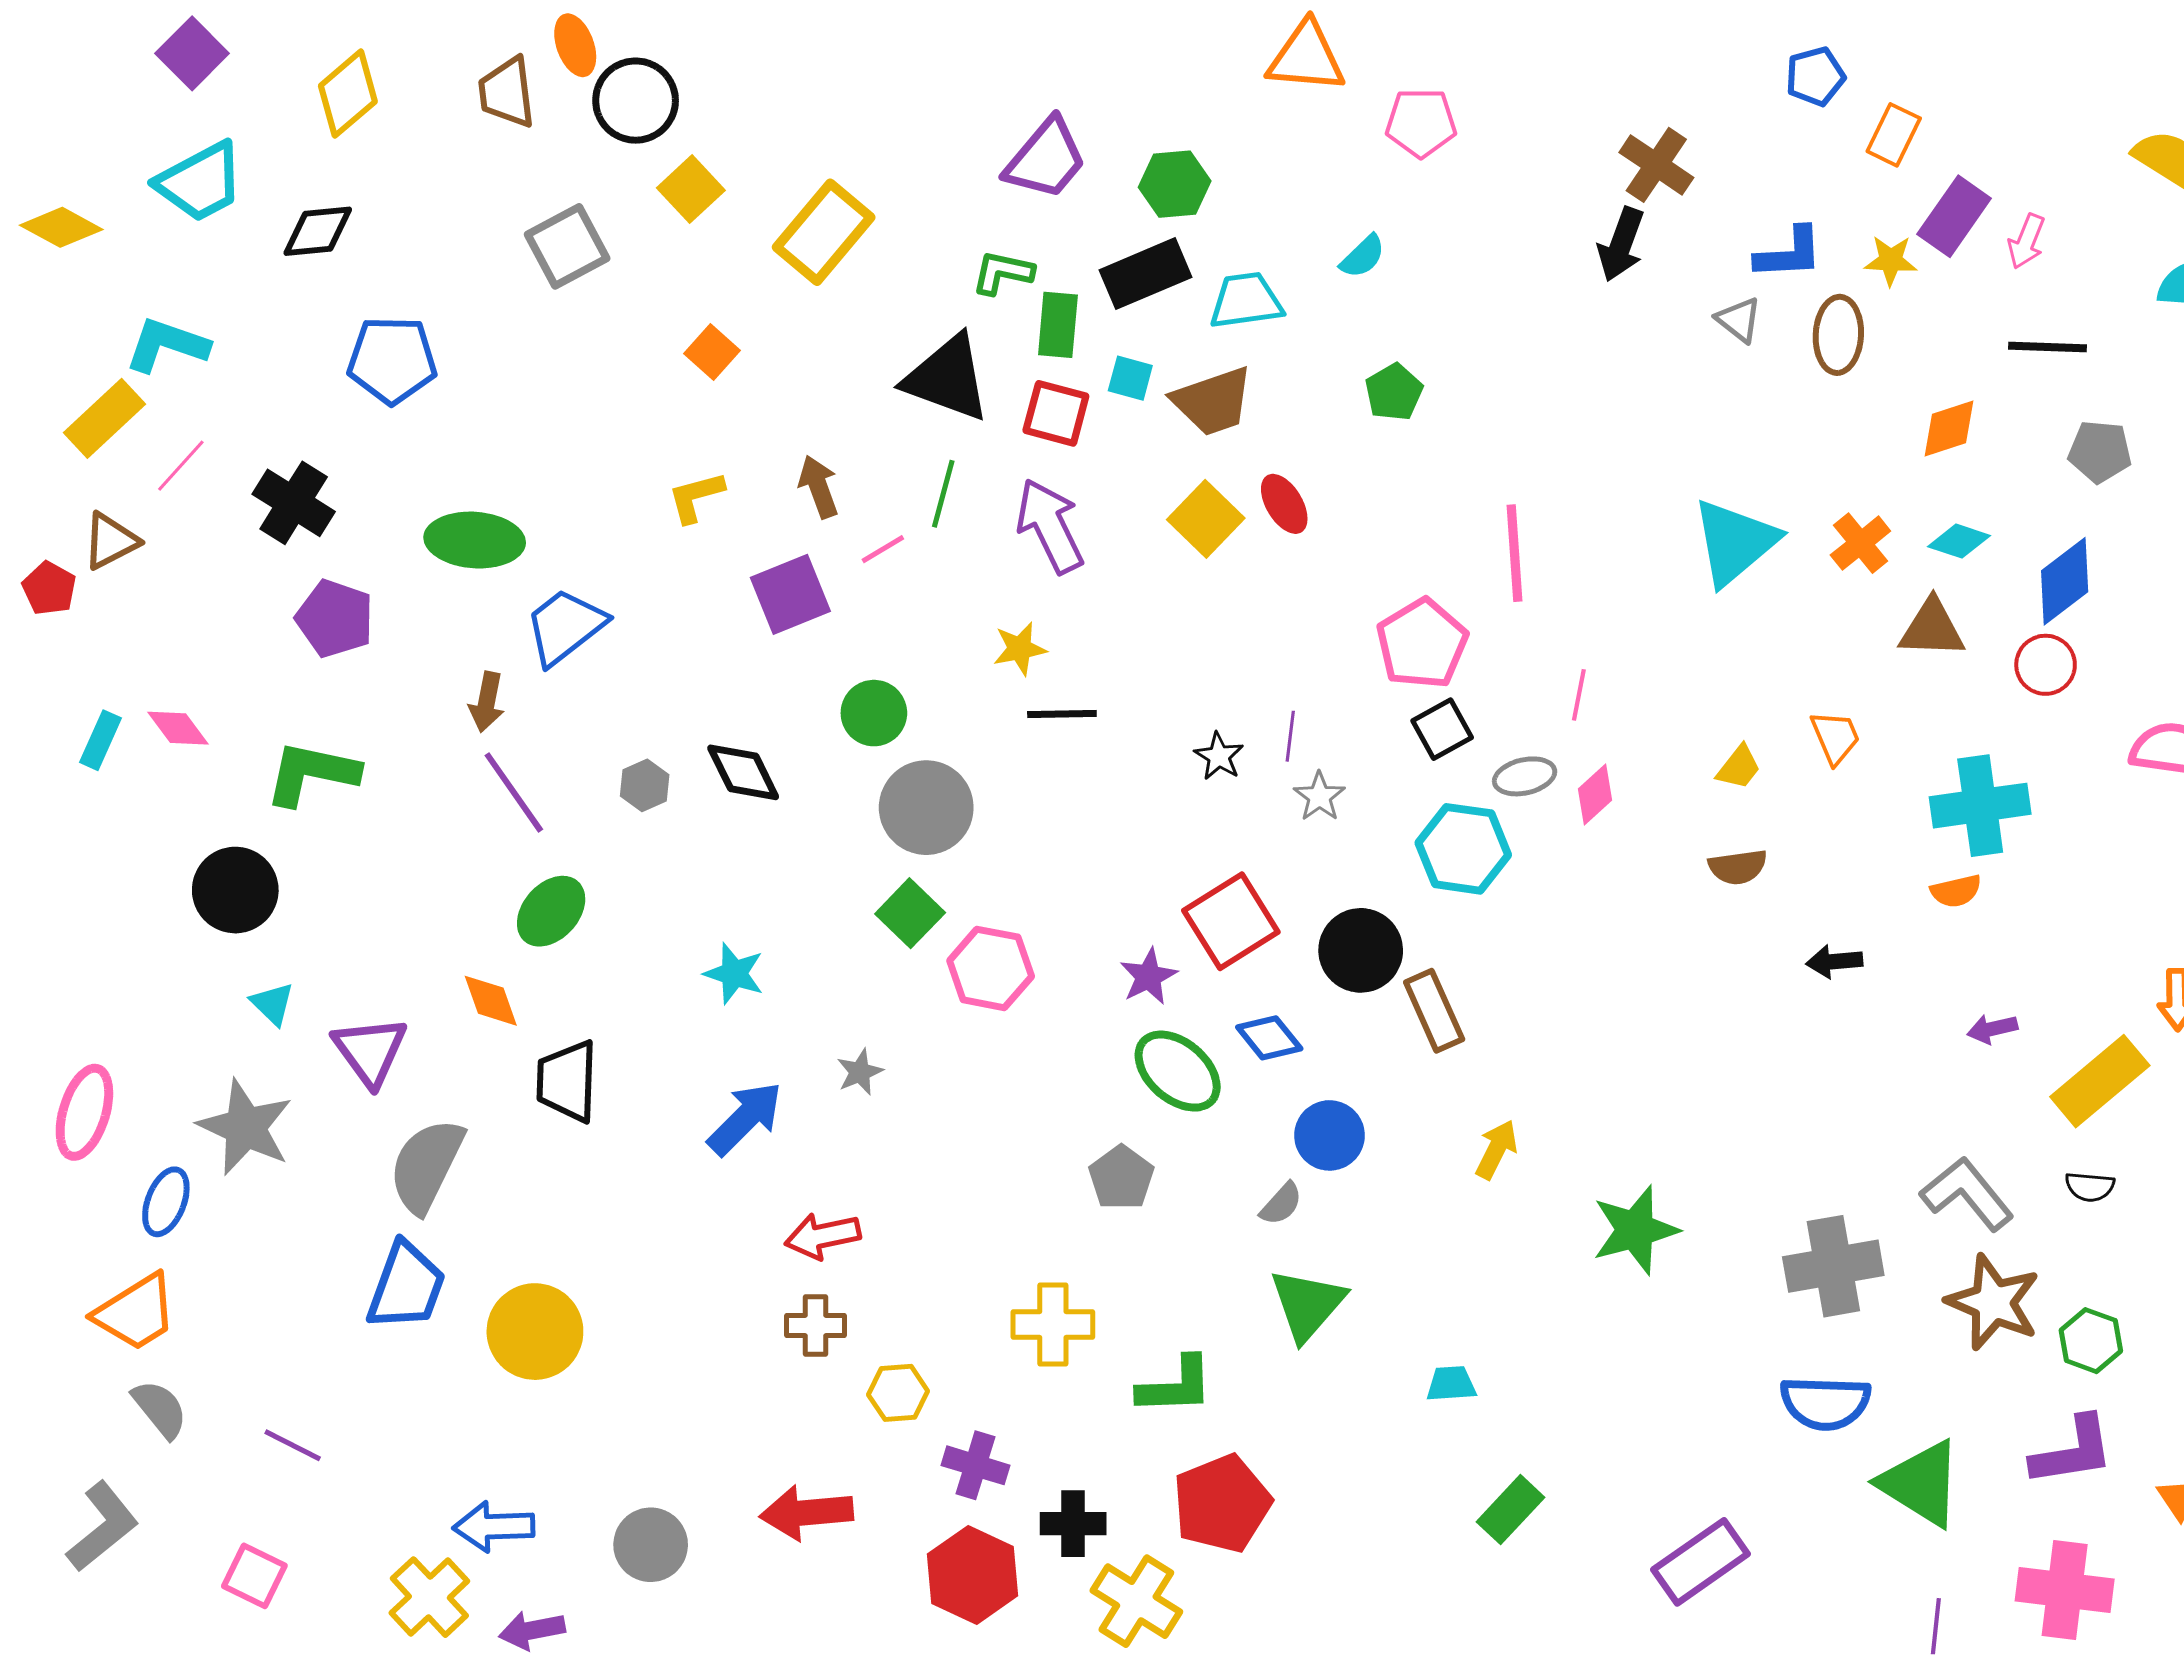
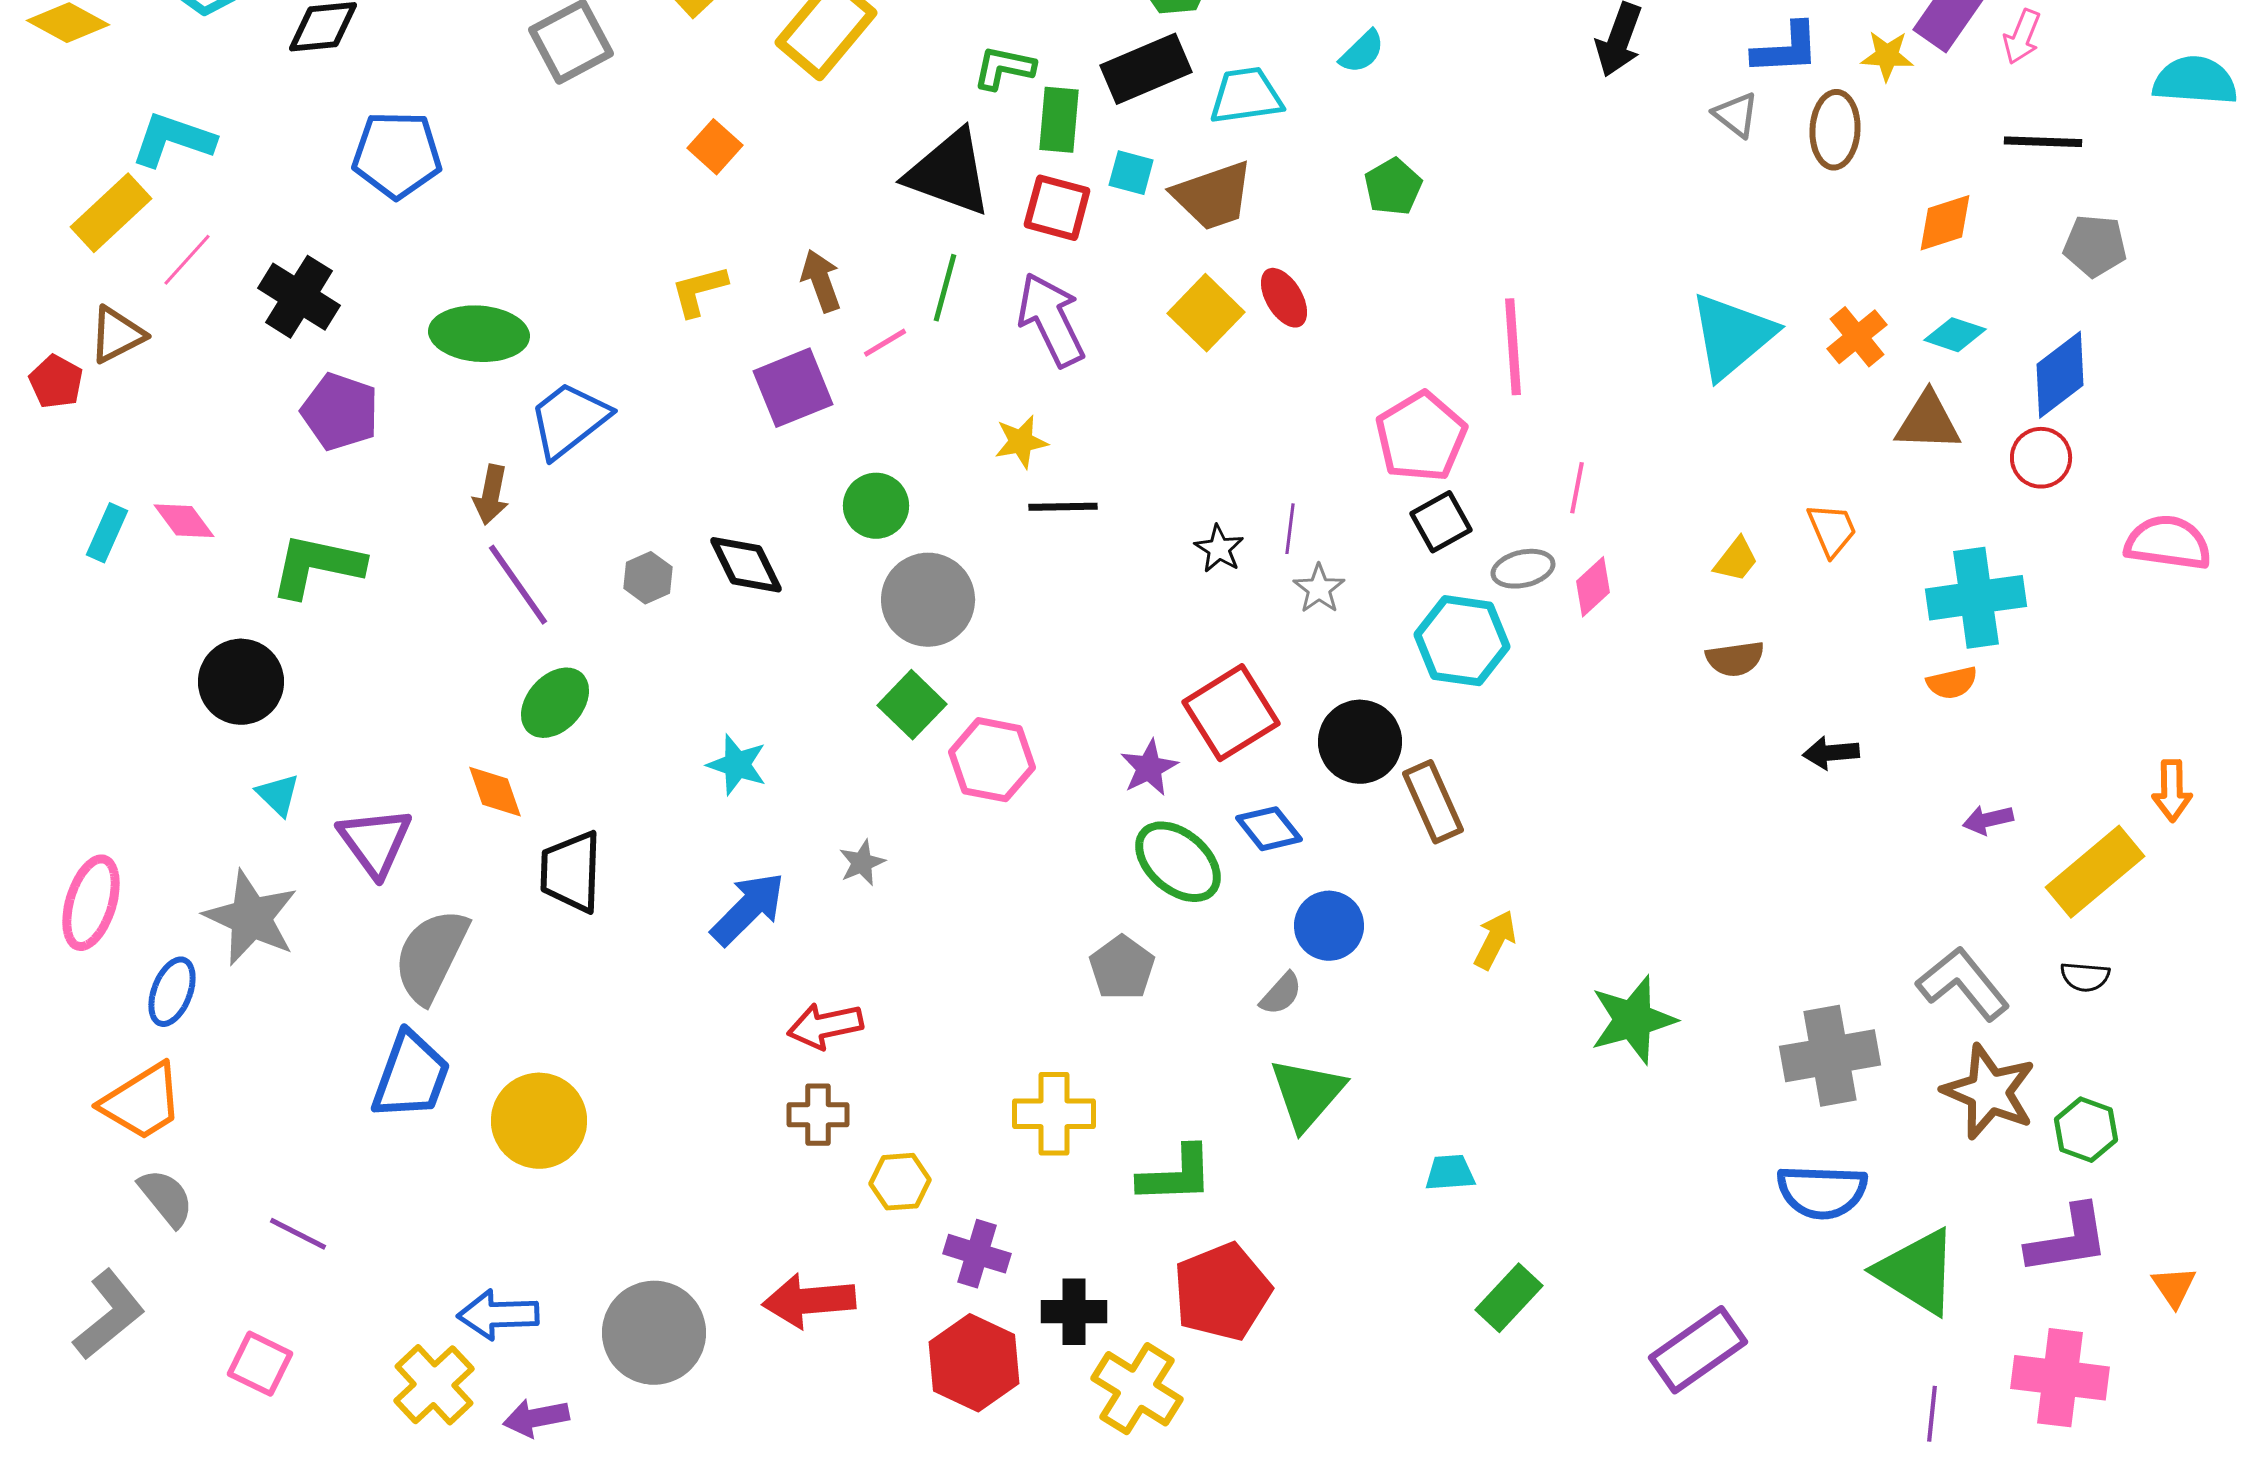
gray circle: (651, 1545) -> (654, 1333), size x1.4

